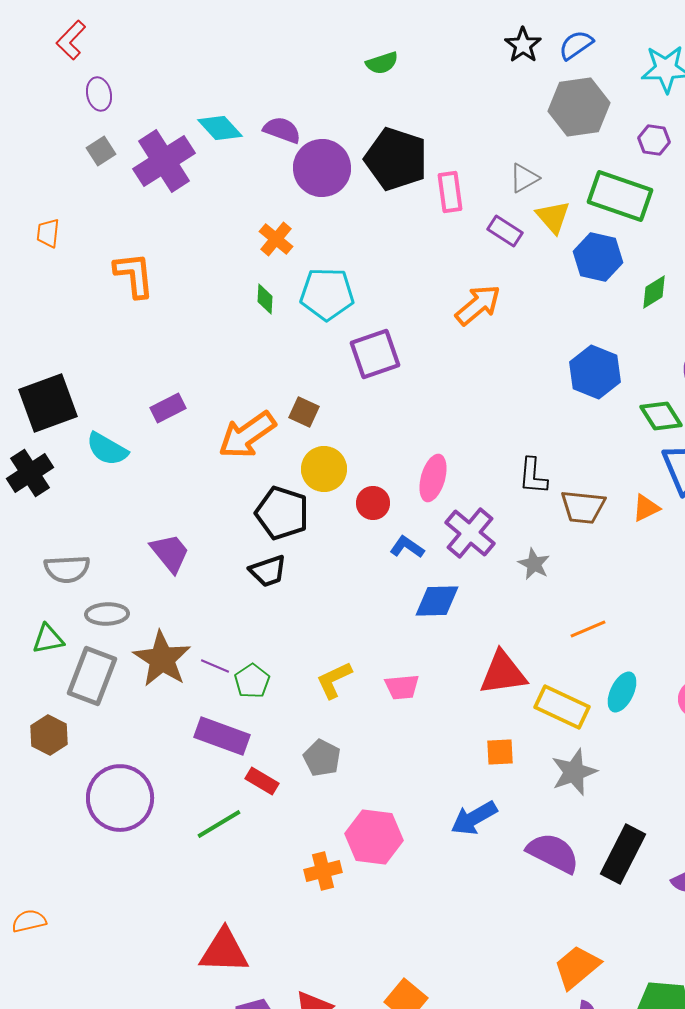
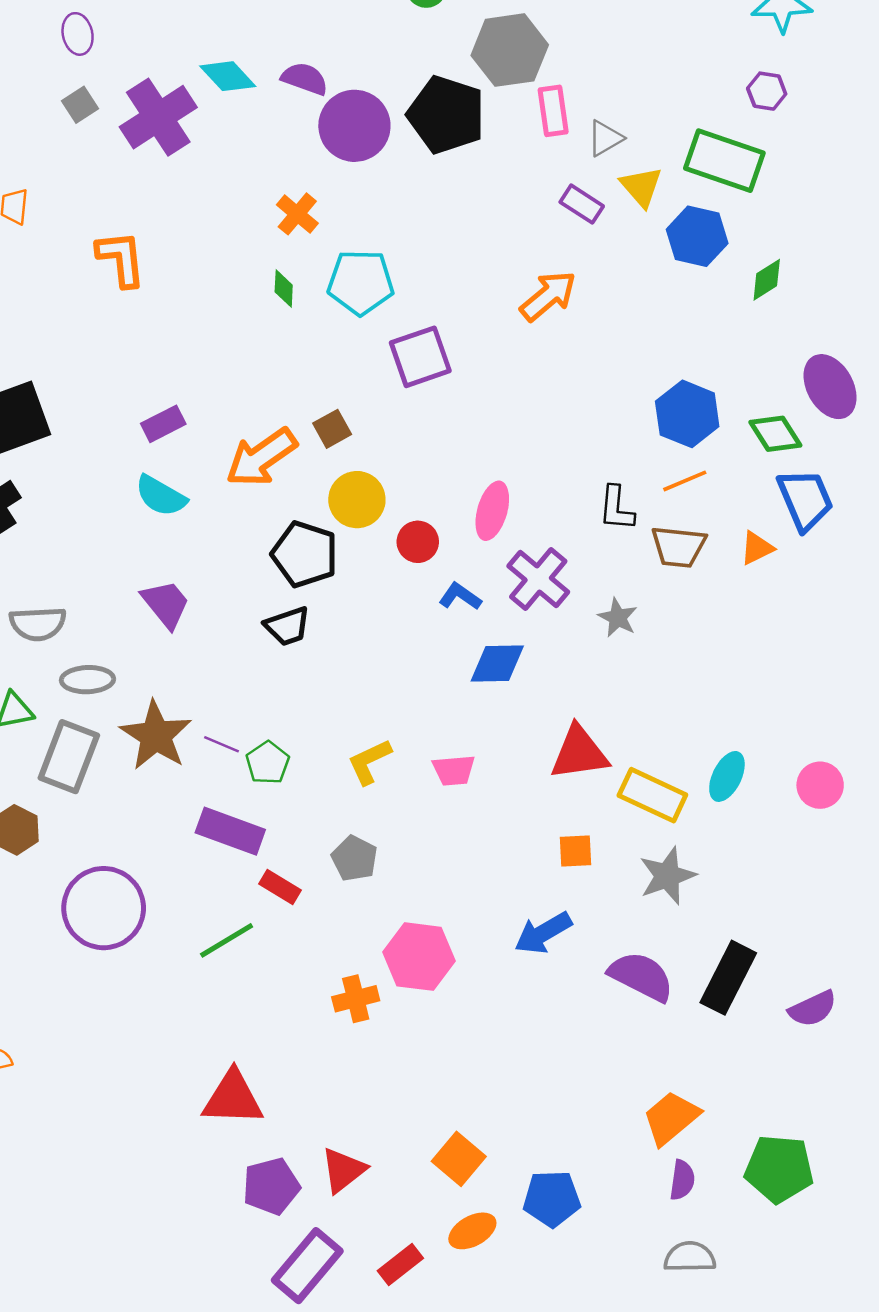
gray hexagon: (579, 107) -> (510, 50), moved
pink rectangle: (450, 192) -> (553, 111), moved
blue hexagon: (595, 372) -> (687, 414), moved
brown square: (304, 412) -> (332, 429), turned 36
cyan semicircle: (107, 449) -> (161, 496), moved
orange line: (588, 629) -> (685, 481), moved

